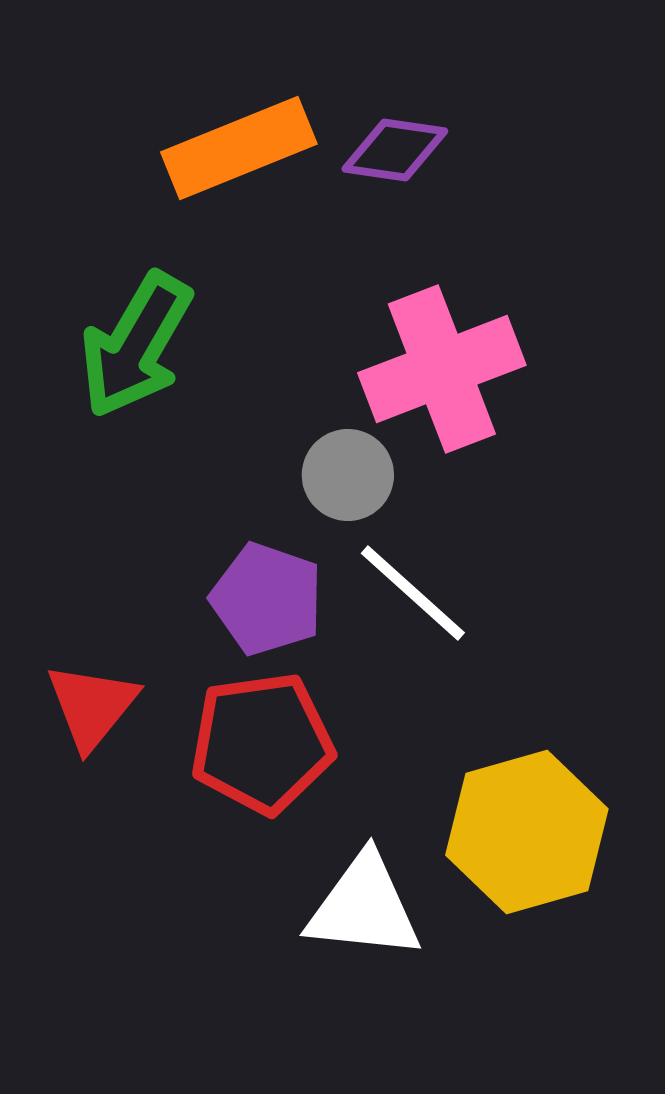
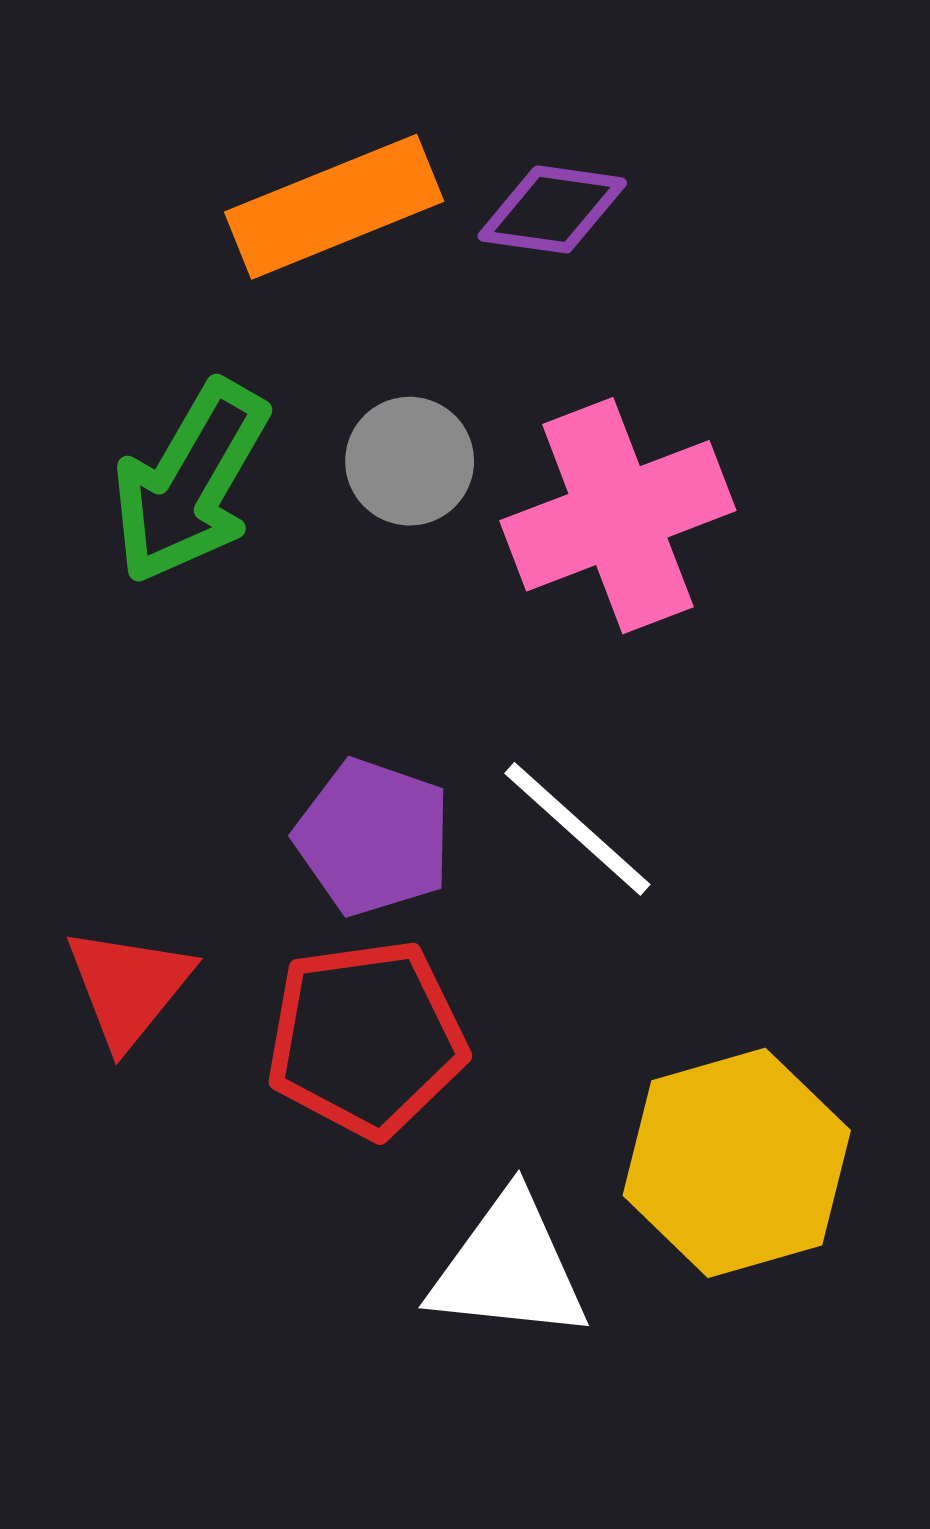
gray circle: (348, 475) -> (410, 461), moved

